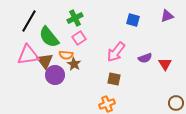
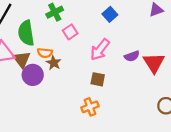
blue square: (133, 20) -> (110, 14), moved, turned 32
green semicircle: (49, 37) -> (26, 33), turned 30
pink square: (79, 38) -> (70, 32), moved
red triangle: (165, 64) -> (154, 63), size x1.5

